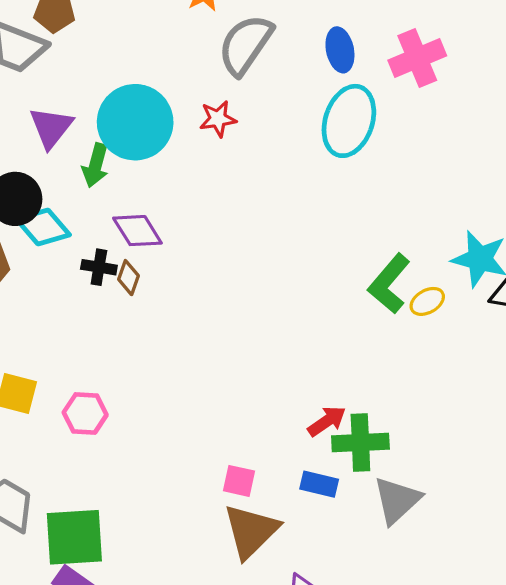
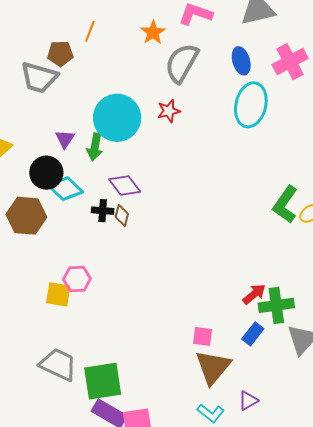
purple triangle: (51, 127) -> (65, 139), moved, size x0.7
pink hexagon: (85, 414) -> (77, 279), moved
blue rectangle: (319, 484) -> (253, 334), turned -60

